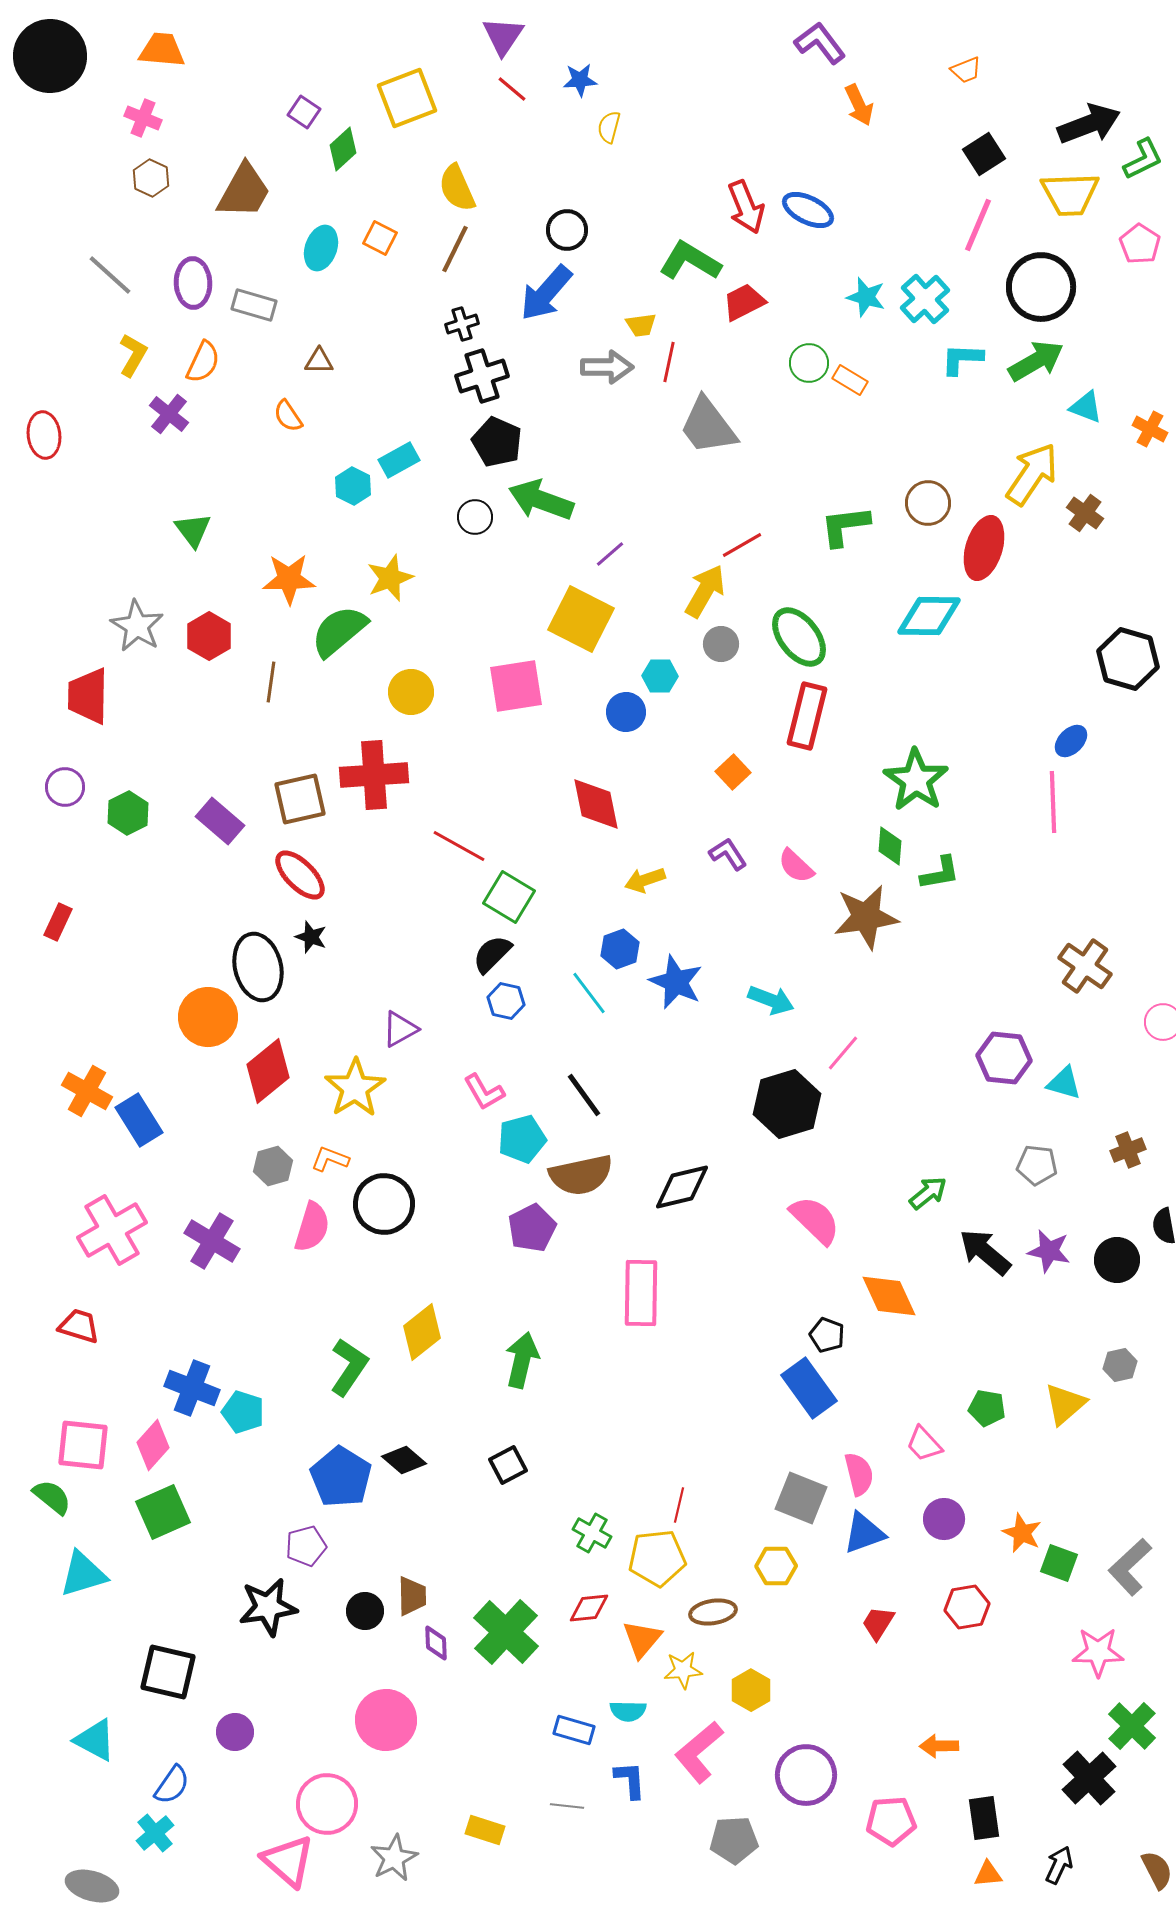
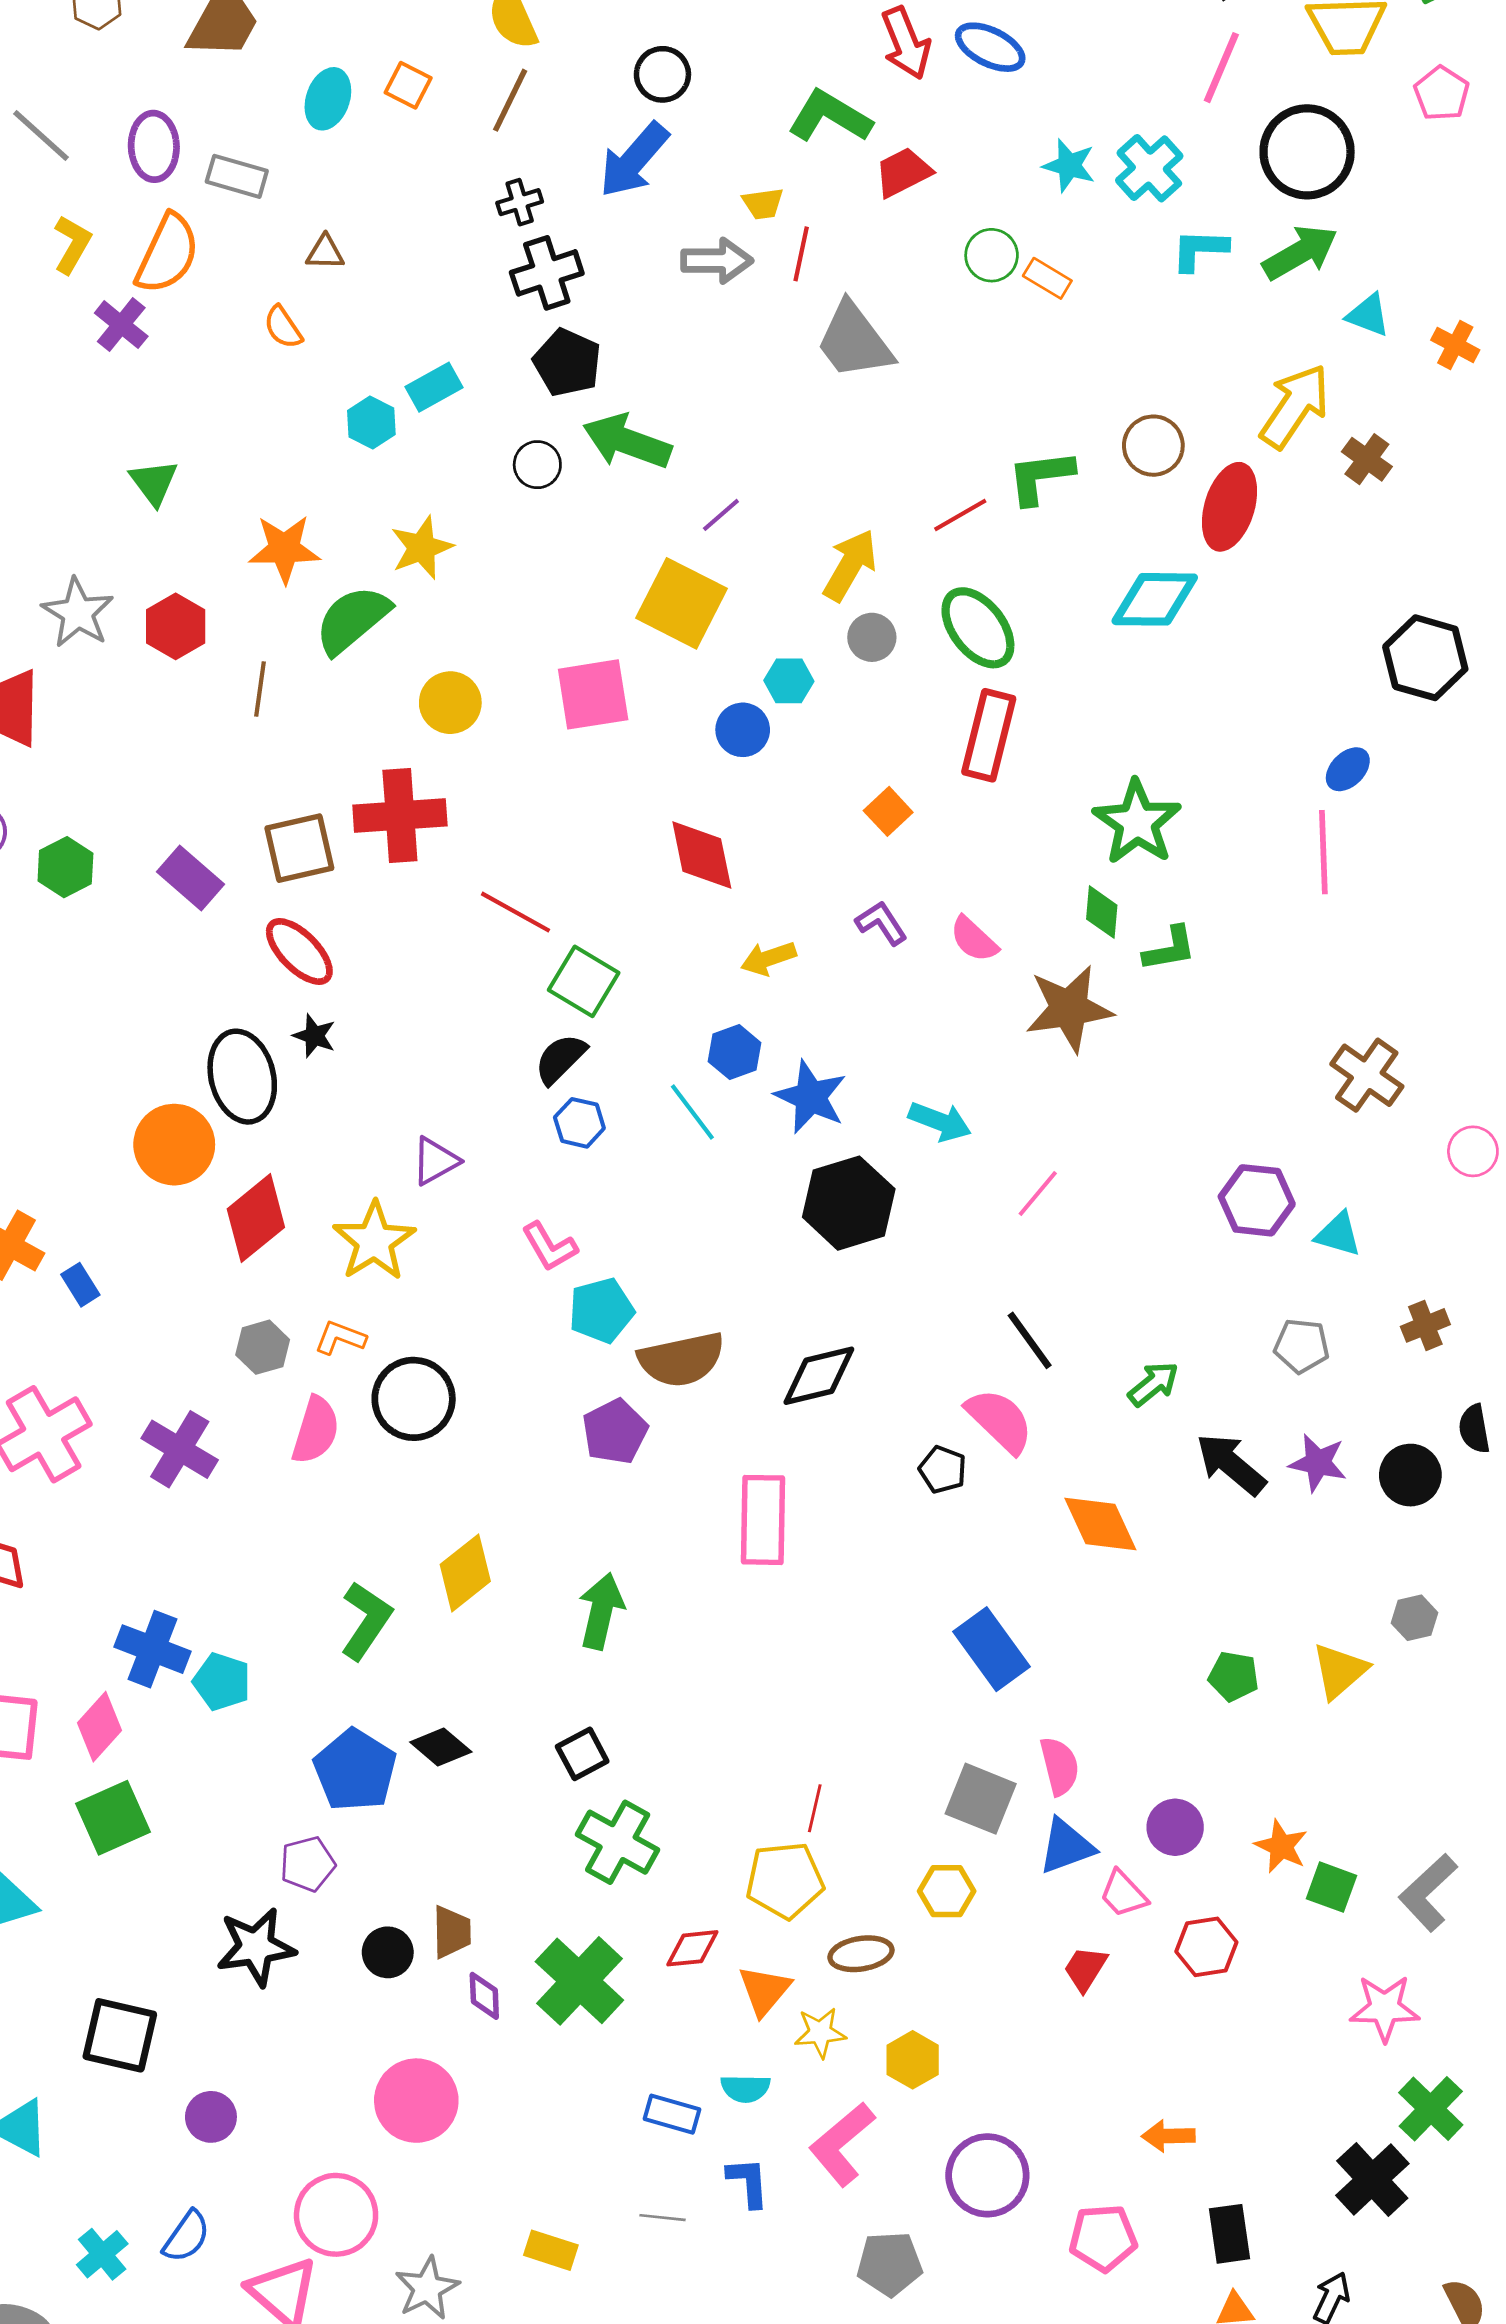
orange semicircle: (203, 362) -> (167, 254), size x1.4
red line: (742, 545) -> (960, 515), moved
black line: (584, 1095) -> (1030, 1340), moved
black hexagon: (787, 1104) -> (849, 1203), moved
blue rectangle: (139, 1120) -> (80, 1285), size x0.6
black pentagon: (827, 1335) -> (943, 1470), moved
pink trapezoid: (924, 1444) -> (1123, 1894), moved
green cross: (592, 1533) -> (618, 1842), moved, size x1.5
blue semicircle: (172, 1785) -> (186, 2237), moved

